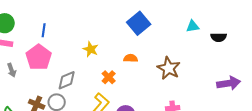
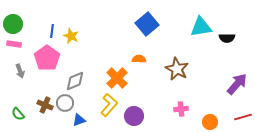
cyan triangle: (193, 26) -> (201, 27), size x1.6
yellow star: (91, 49) -> (71, 36), moved
orange cross: (109, 77) -> (117, 78), size x1.5
purple arrow: (229, 83) -> (237, 84), turned -40

